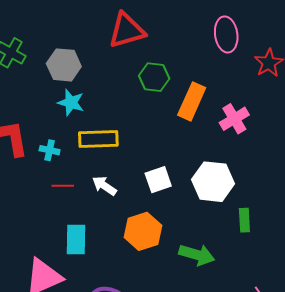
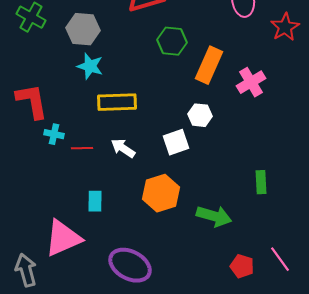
cyan cross: (50, 150) -> (54, 134), moved
white hexagon: (213, 182) -> (200, 115), moved, size x0.6
cyan rectangle: (76, 240) -> (95, 201), size x0.7

